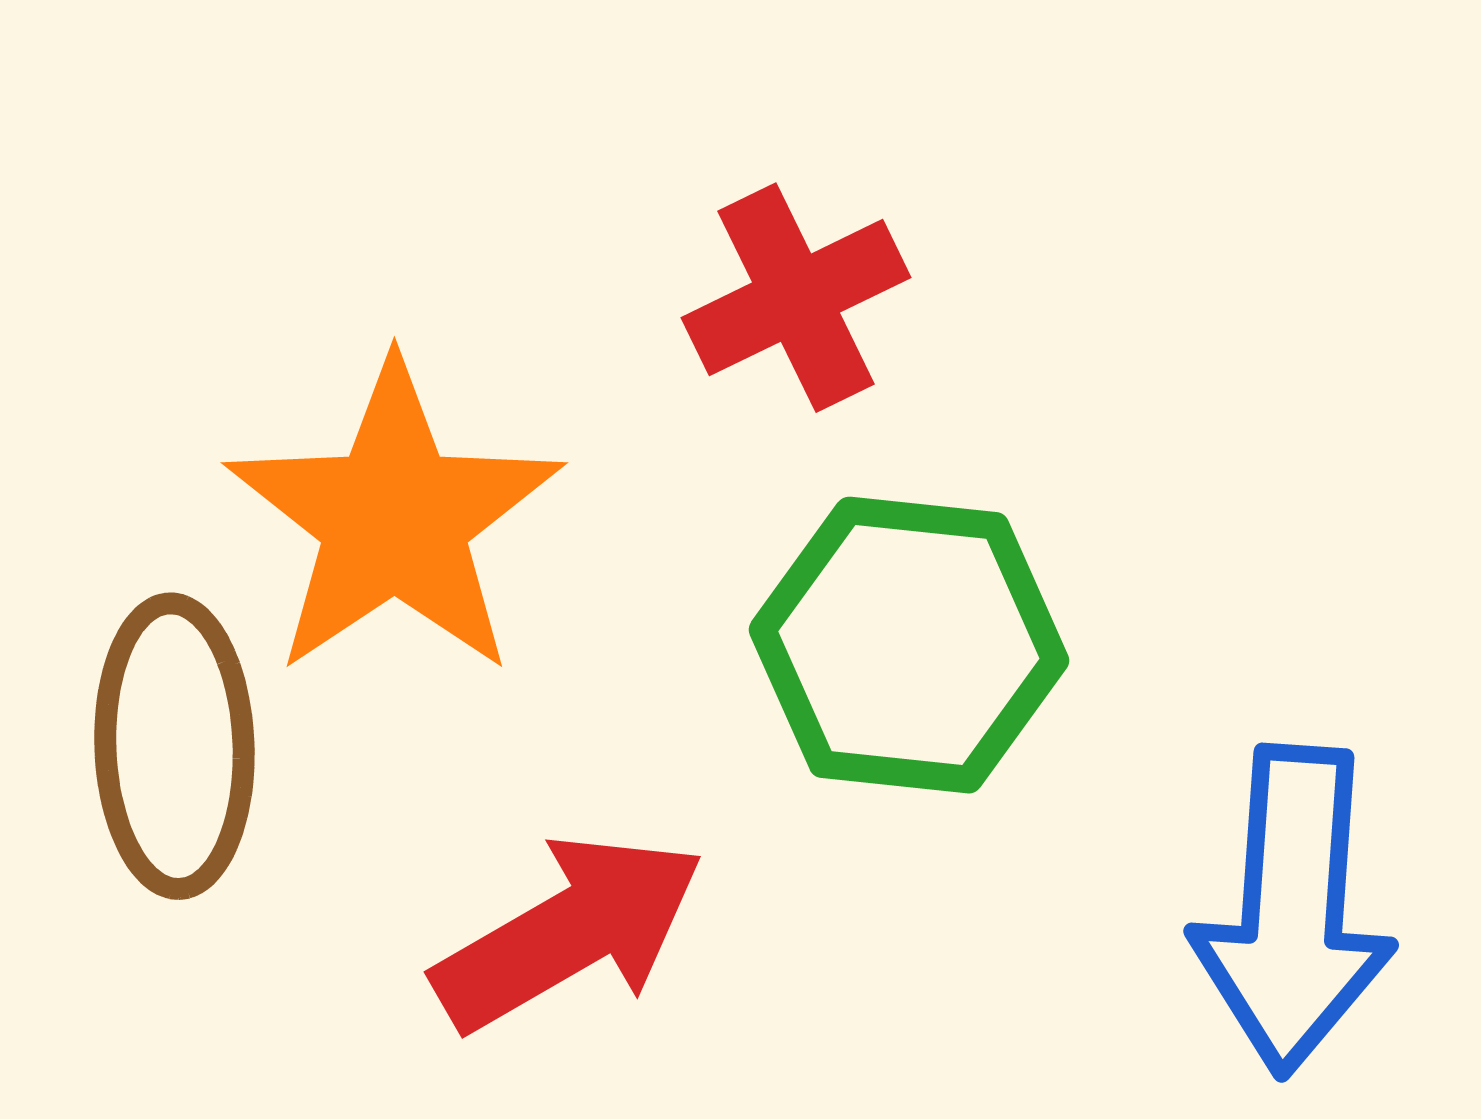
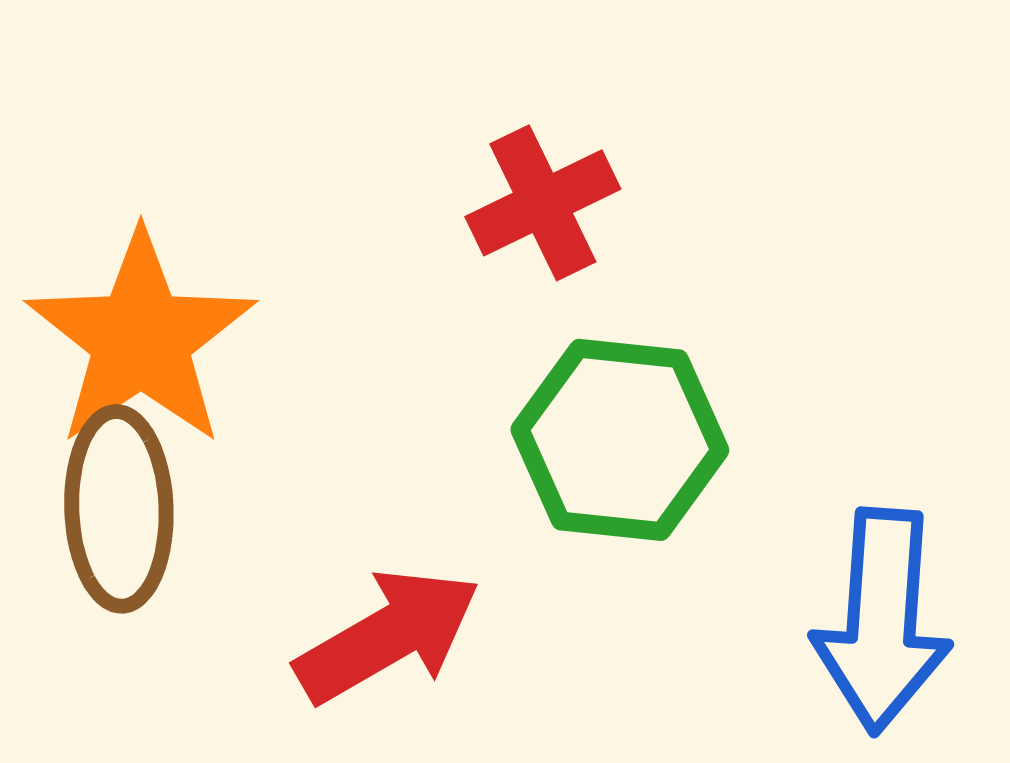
orange star: (394, 519) -> (141, 339), moved

